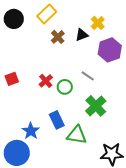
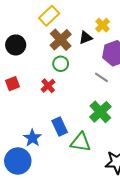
black circle: (14, 19) -> (16, 45), moved
brown cross: (58, 37) -> (61, 40), size x1.5
gray line: (88, 76) -> (101, 77), moved
green circle: (65, 87) -> (61, 64), moved

